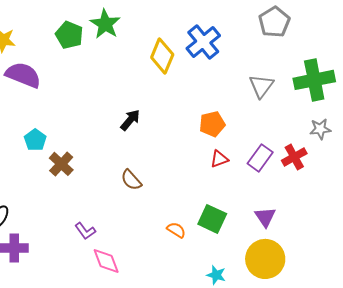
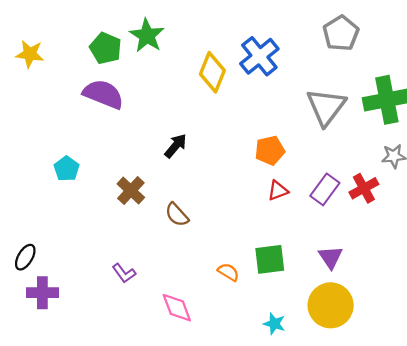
purple semicircle: (23, 75) -> (103, 94), moved
gray triangle: (261, 86) -> (326, 107), size x1.4
brown cross: (61, 164) -> (131, 191), moved
green square: (212, 219) -> (270, 259), turned -32
pink diamond: (106, 261) -> (177, 308), moved

